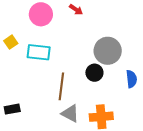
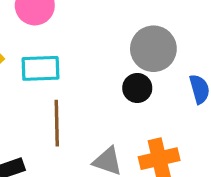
brown line: (61, 86) -> (57, 123), moved

